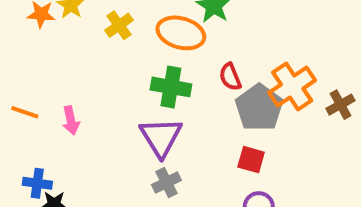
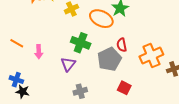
green cross: (171, 87) -> (81, 43), moved
gray pentagon: (259, 108) -> (109, 59), moved
purple triangle: (161, 137) -> (68, 64), moved, size x0.7

